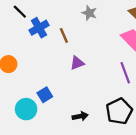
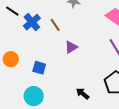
blue square: (45, 95) -> (39, 68), moved, turned -32
black arrow: (80, 116) -> (83, 94), turned -120

